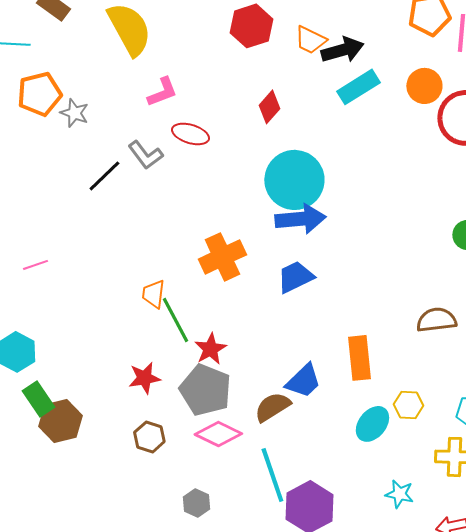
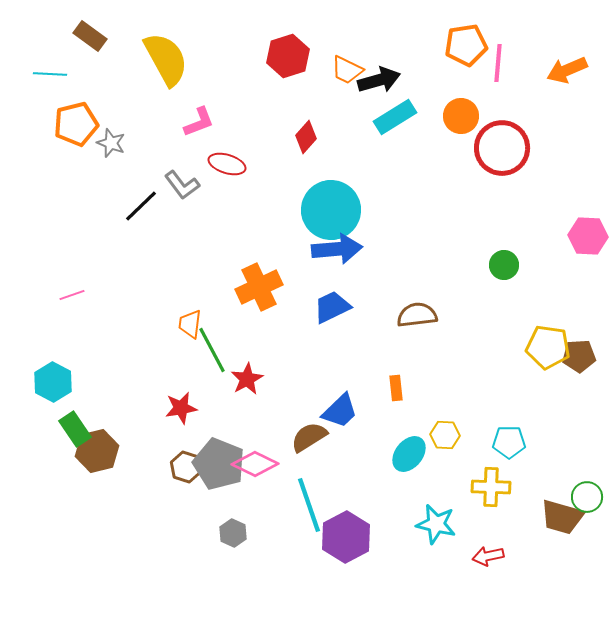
brown semicircle: (436, 320) -> (417, 315), moved
orange rectangle: (359, 358) -> (396, 388), size x0.6
gray pentagon: (205, 390) -> (219, 464), moved
cyan star: (399, 494) -> (436, 524), size x1.4

